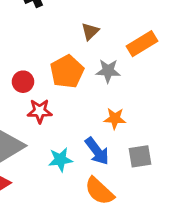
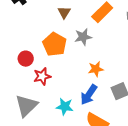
blue arrow: (97, 151) -> (89, 95), turned 85
cyan star: (60, 160) -> (65, 107), turned 30

